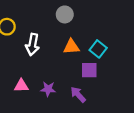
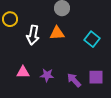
orange triangle: (71, 47) -> (57, 33), moved
purple square: (89, 70) -> (96, 77), moved

